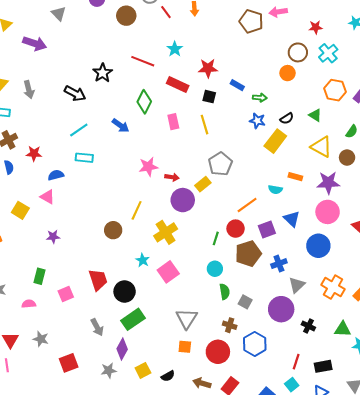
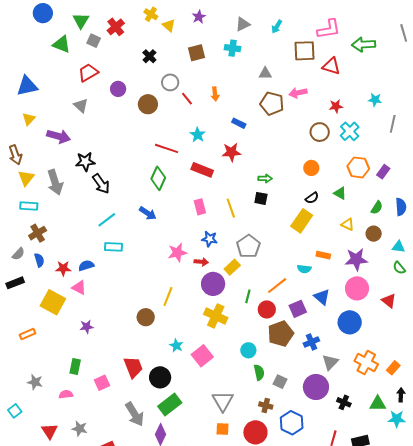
black star: (103, 73) -> (85, 162), moved, turned 30
orange circle: (288, 73) -> (311, 168), moved
blue rectangle: (237, 85) -> (239, 123), moved
gray arrow: (29, 90) -> (55, 182), size x1.4
black arrow: (75, 93) -> (101, 184), turned 30
black square: (209, 97) -> (261, 198), moved
green arrow: (260, 98) -> (265, 178), moved
green diamond: (144, 102) -> (158, 178), moved
blue star: (257, 121) -> (210, 239), moved
yellow triangle: (321, 147) -> (348, 224), size x0.6
red star: (34, 154) -> (63, 268), moved
yellow square: (20, 210) -> (53, 302), size x1.4
yellow cross: (166, 232) -> (216, 316), moved, turned -30
green line: (216, 238) -> (248, 296), moved
gray arrow: (97, 327) -> (135, 414), size x1.4

